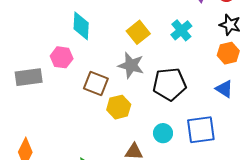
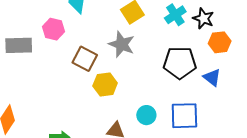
black star: (230, 25) -> (203, 18), moved
black pentagon: (169, 84) -> (180, 63), moved

